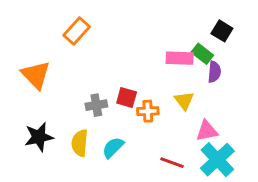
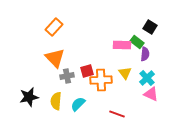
orange triangle: (36, 75) -> (55, 58), moved
red square: (127, 98) -> (87, 71), turned -32
orange cross: (148, 111) -> (101, 80), size x1.5
pink triangle: (207, 131) -> (151, 94), moved, turned 35
cyan cross: (217, 160) -> (147, 78), moved, size x0.7

